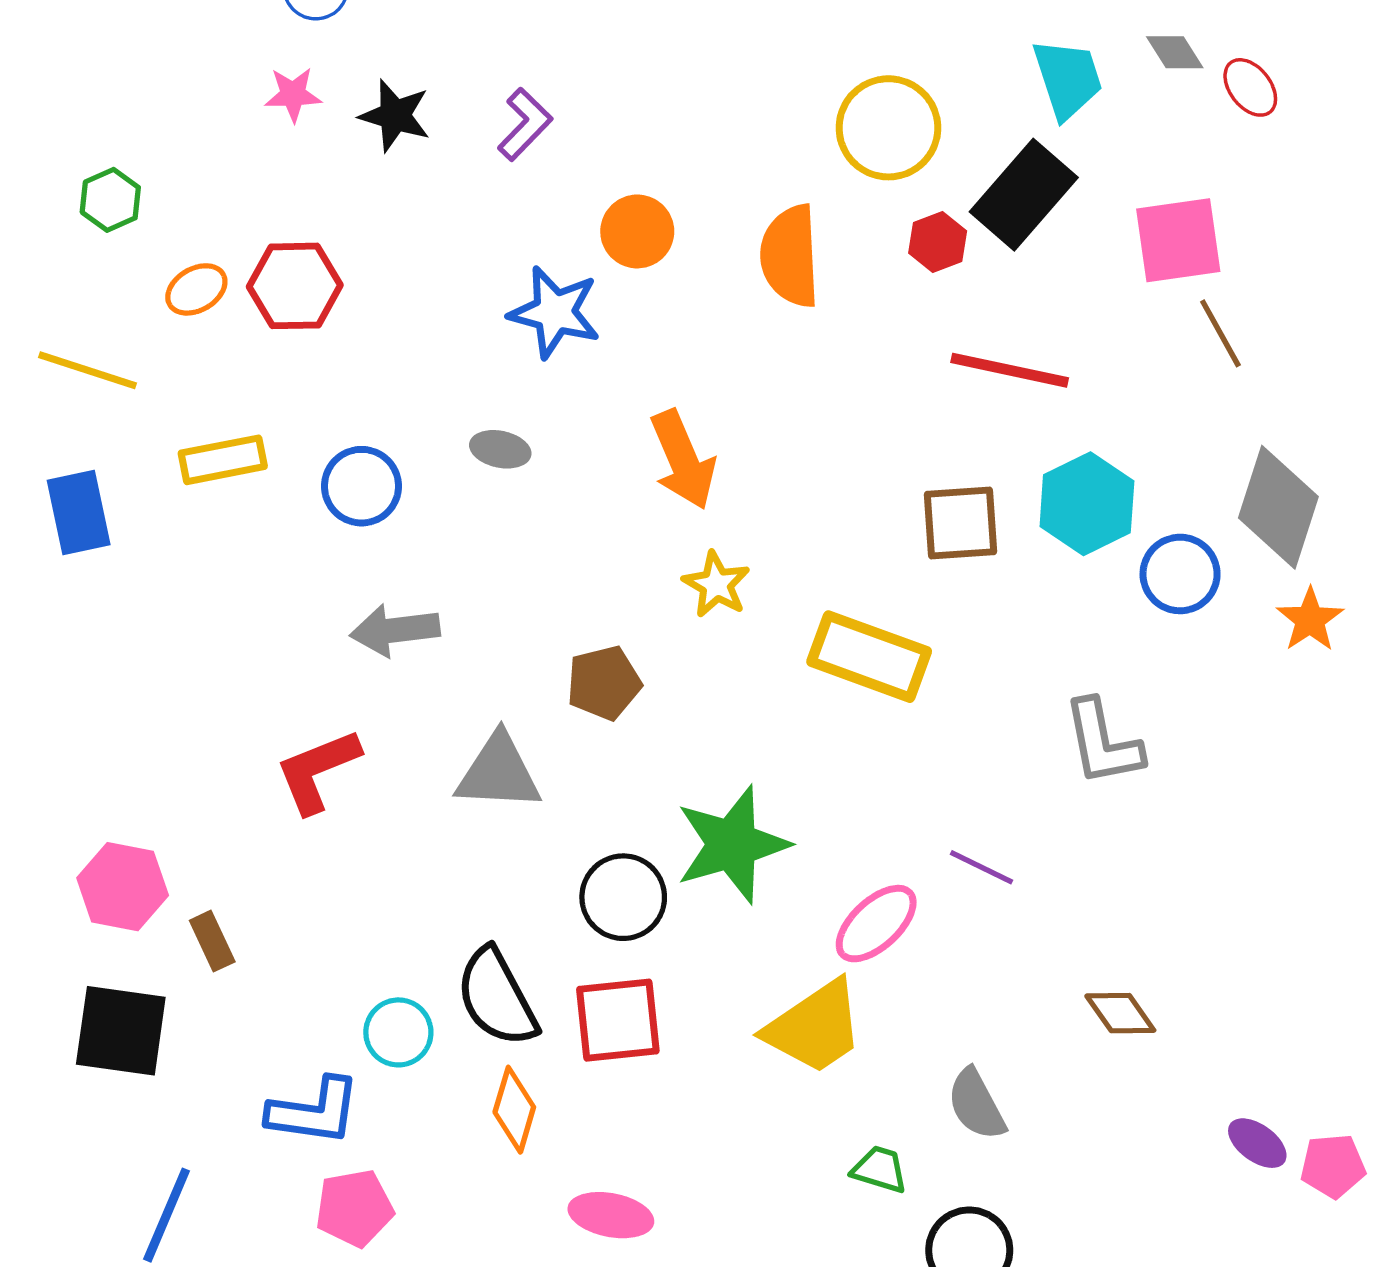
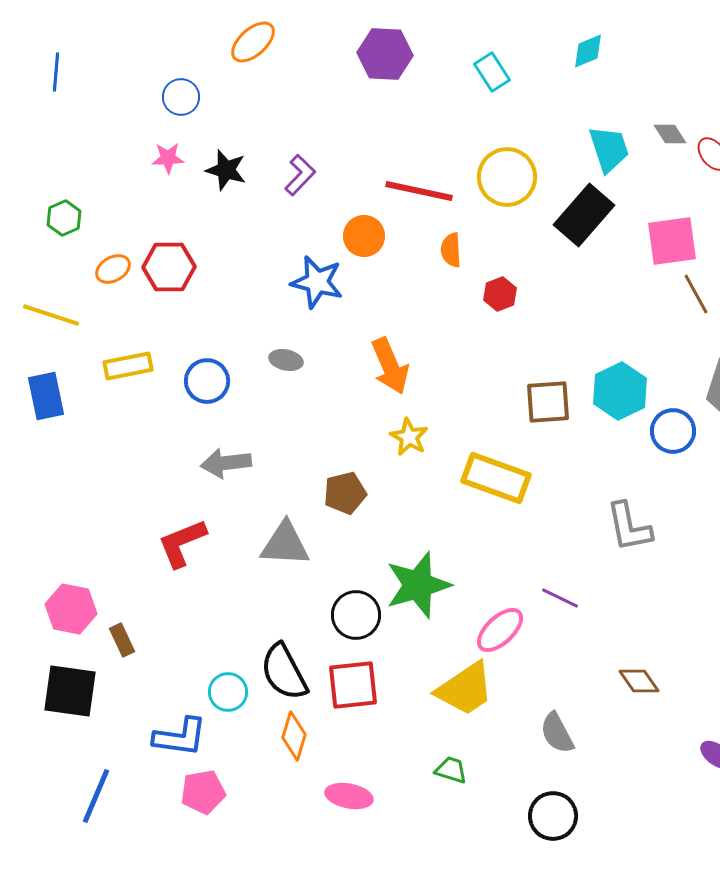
red hexagon: (938, 242) -> (500, 294), moved
orange semicircle: (790, 256) -> (451, 250), size x0.6
red line: (1010, 370) -> (419, 191), moved
green trapezoid: (880, 1169) -> (451, 770), moved

